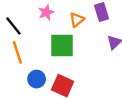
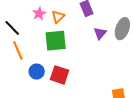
orange triangle: (77, 20) -> (58, 17), moved

